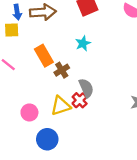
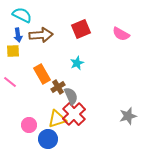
gray semicircle: (86, 88) -> (71, 96), moved
red cross: (80, 100) -> (74, 114), size x1.6
blue circle: (47, 139) -> (48, 139), moved

